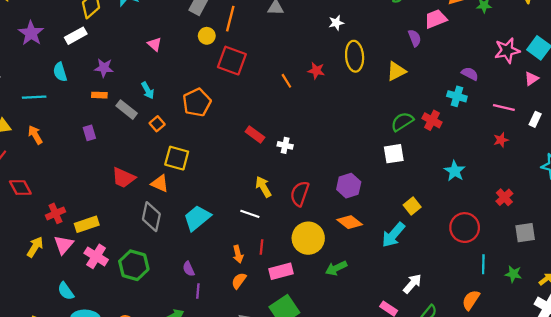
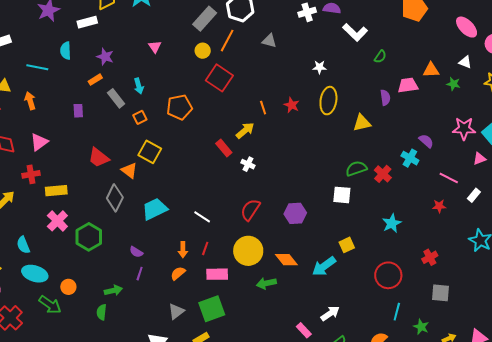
orange rectangle: (99, 95) -> (95, 80), turned -48
yellow arrow: (263, 187) -> (245, 130), moved, turned 66
orange diamond: (350, 222) -> (286, 260), moved
pink triangle: (64, 245) -> (39, 142), moved
purple semicircle: (189, 269) -> (136, 252), turned -48

